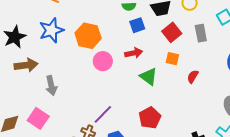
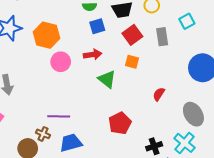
red semicircle: (193, 77) -> (159, 94), moved
purple line: (103, 114) -> (59, 116), turned 45
red pentagon: (150, 118) -> (120, 123), moved

